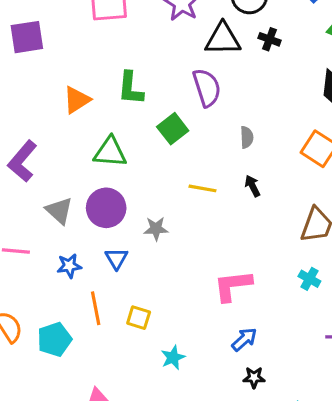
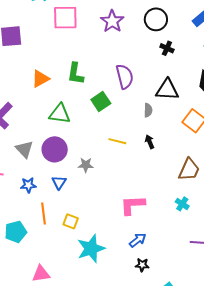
black triangle: (223, 39) -> (167, 90), moved
cyan star: (173, 357) -> (91, 249), size x1.8

